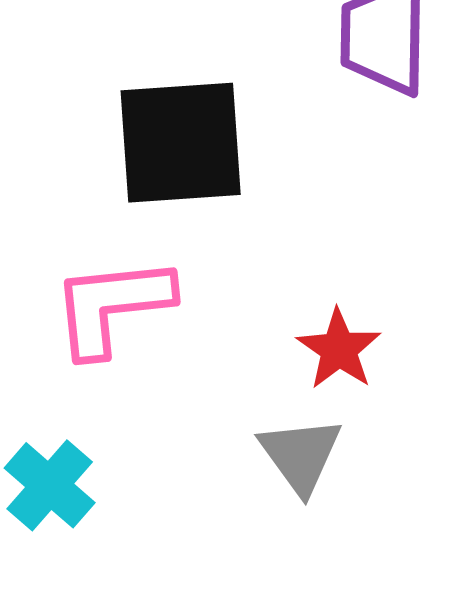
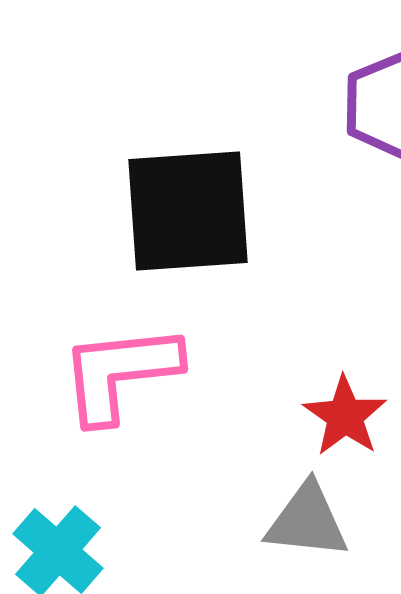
gray triangle: (301, 455) -> (307, 521), turned -48

